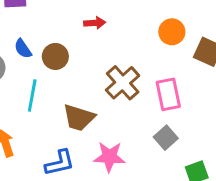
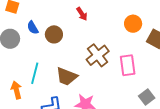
red arrow: (95, 23) -> (82, 14), turned 56
cyan line: (32, 96) -> (35, 73), moved
gray square: (166, 138) -> (147, 97), moved

